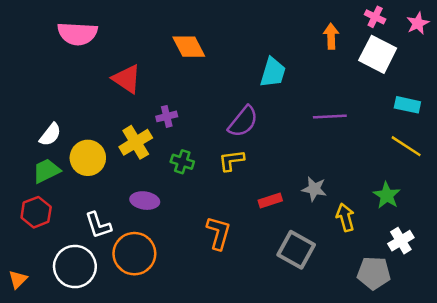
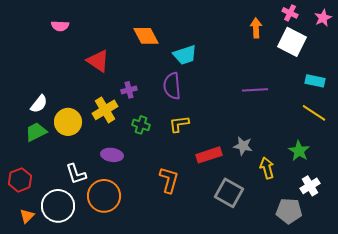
pink semicircle: (77, 34) -> (60, 26), size x0.6
cyan trapezoid: (273, 72) -> (185, 55), moved, turned 55
purple semicircle: (243, 122) -> (172, 86), moved, turned 136
red rectangle: (270, 201) -> (209, 155), size x1.4
red hexagon: (36, 212) -> (20, 180), moved
orange triangle: (18, 279) -> (27, 216), moved

